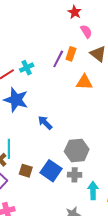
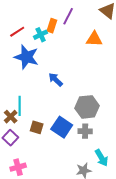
orange rectangle: (71, 54) -> (52, 26), moved
cyan cross: (27, 68) -> (41, 35), moved
cyan arrow: (93, 191) -> (102, 158), moved, turned 150

